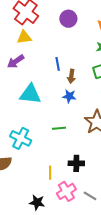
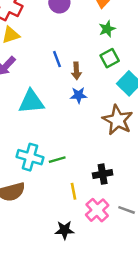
green line: (59, 128) -> (57, 160), moved

